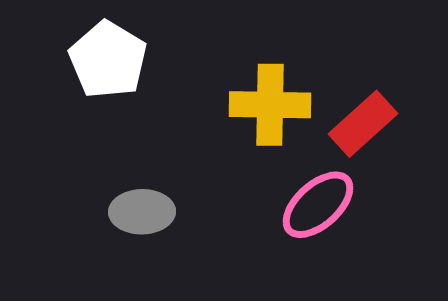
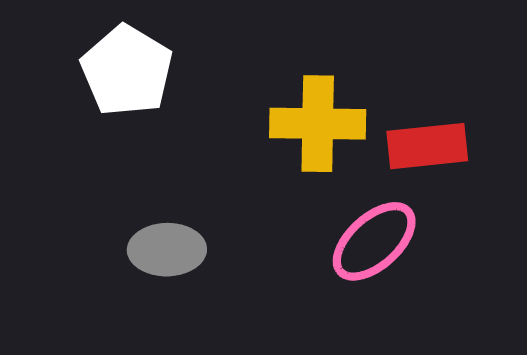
red rectangle: (363, 124) -> (427, 146), turned 36

